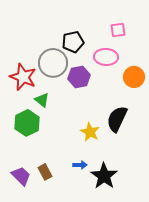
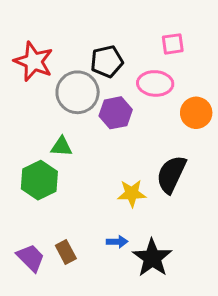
red star: (23, 77) -> (34, 62), moved
green triangle: (42, 100) -> (61, 146), turned -35
yellow star: (90, 132) -> (132, 193), turned -30

